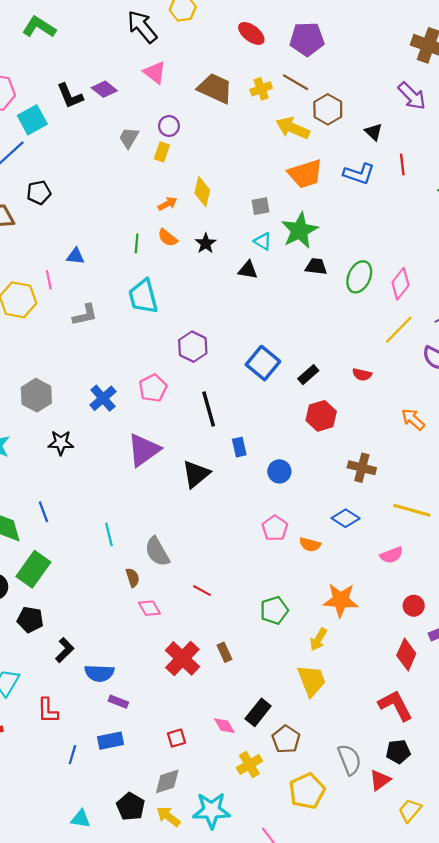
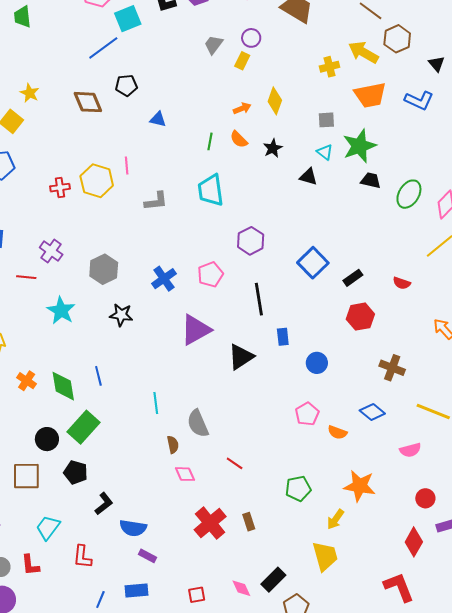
yellow cross: (261, 89) -> (329, 67), moved
blue triangle: (76, 256) -> (158, 119), moved

